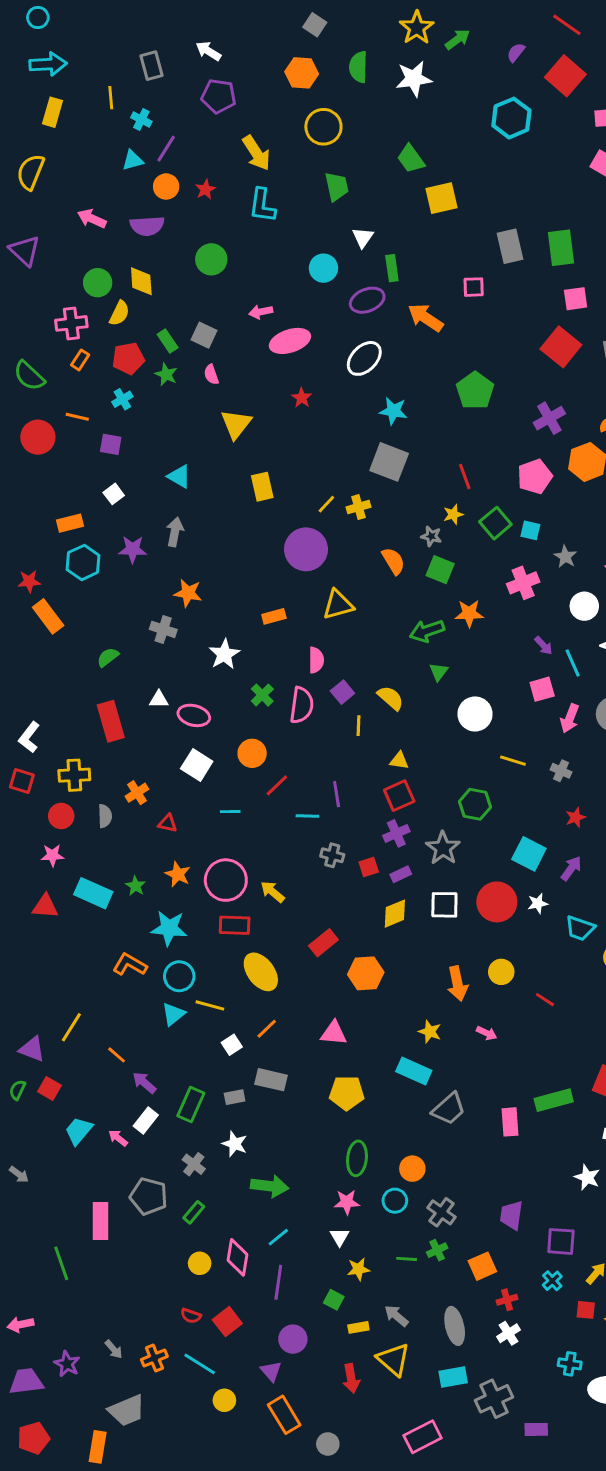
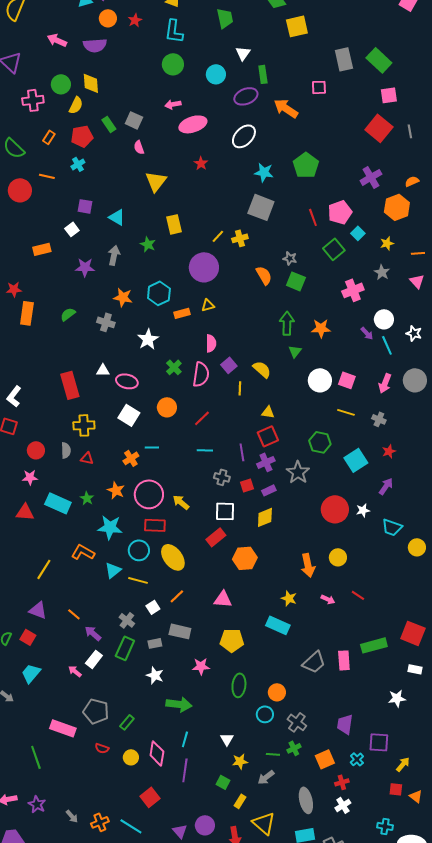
green rectangle: (561, 248) -> (379, 60), turned -40
green circle: (211, 259) -> (173, 64), moved
pink cross: (71, 323) -> (33, 100), moved
green star: (166, 374) -> (148, 244), moved
green pentagon: (475, 391) -> (306, 165), moved
purple square: (111, 444) -> (85, 206), moved
pink pentagon: (535, 476) -> (340, 212), moved
yellow star: (453, 514) -> (387, 243), moved
cyan square: (530, 530) -> (358, 233), moved, turned 32
cyan hexagon: (83, 562) -> (159, 293), moved
yellow triangle: (338, 605) -> (208, 305), moved, size x0.6
white circle: (584, 606) -> (384, 319), moved
orange star: (469, 613) -> (321, 328), moved
orange rectangle: (48, 616) -> (27, 313), turned 45
green arrow: (427, 631) -> (287, 323), turned 110
green semicircle: (108, 657) -> (68, 314), moved
pink square: (542, 689) -> (347, 380), moved, turned 36
yellow cross: (74, 775) -> (84, 425), moved
red line: (277, 785) -> (202, 418), moved
orange cross: (137, 793) -> (131, 458), moved
purple line: (337, 794) -> (242, 452), moved
red triangle: (168, 823) -> (87, 458), moved
cyan square: (529, 854) -> (356, 460), moved, turned 30
white square: (444, 905) -> (225, 511), moved
cyan circle: (179, 976) -> (139, 550), moved
red line: (545, 1000) -> (358, 595), moved
cyan triangle: (173, 1014) -> (113, 570), moved
yellow line: (71, 1027) -> (44, 569), moved
purple triangle: (32, 1049) -> (38, 610), moved
gray trapezoid: (449, 1109) -> (314, 662), moved
cyan trapezoid: (79, 1131) -> (31, 673), moved
gray cross: (194, 1164) -> (127, 620), moved
white star: (587, 1177) -> (397, 698), turned -30
pink star: (347, 1202) -> (201, 666), moved
pink rectangle: (101, 1221) -> (63, 728), turned -70
cyan line: (278, 1237) -> (185, 739), turned -35
cyan cross: (552, 1281) -> (357, 759), moved
red semicircle: (191, 1316) -> (102, 748), moved
gray arrow: (396, 1316) -> (266, 777), moved, turned -78
yellow rectangle: (358, 1327) -> (240, 801), turned -48
purple circle: (293, 1339) -> (205, 825), moved
purple star: (67, 1364) -> (37, 804), moved

